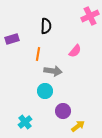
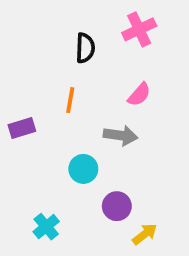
pink cross: (90, 16) -> (139, 29), moved
purple rectangle: (12, 39) -> (22, 128), moved
gray arrow: (53, 71) -> (121, 135), moved

